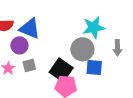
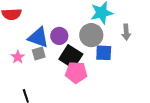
blue triangle: (30, 29) -> (38, 37), moved
purple circle: (19, 45) -> (59, 36), moved

